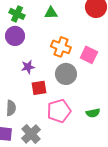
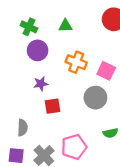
purple circle: (15, 36) -> (38, 50), moved
gray circle: (66, 74) -> (95, 98), moved
pink pentagon: (59, 111) -> (74, 147), moved

